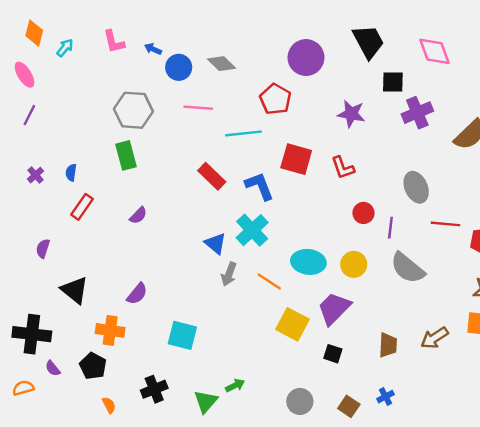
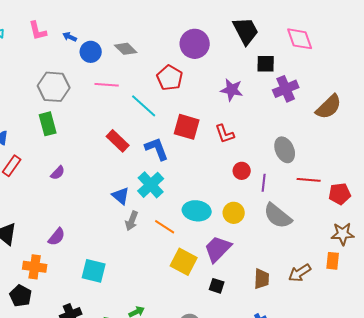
cyan line: (244, 133) -> (144, 106), turned 48

